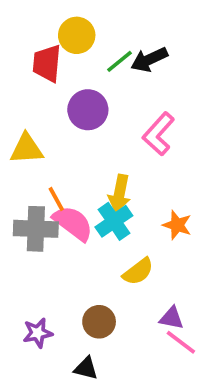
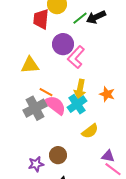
pink L-shape: (159, 134) -> (76, 57), moved
orange line: (56, 199) -> (46, 92), turned -32
orange star: (177, 225) -> (107, 94), moved
gray cross: (36, 229) -> (35, 108), turned -30
brown circle: (99, 322) -> (58, 155), moved

